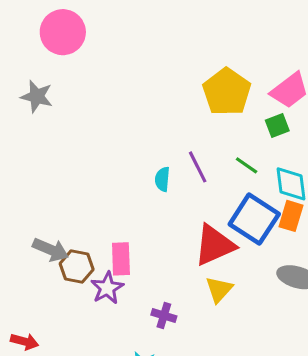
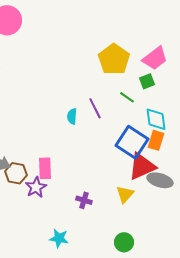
green line: (247, 165) -> (127, 97), moved
red triangle: (214, 245) -> (142, 166), moved
yellow triangle: (219, 289) -> (125, 194), moved
purple cross: (164, 316) -> (84, 200), moved

